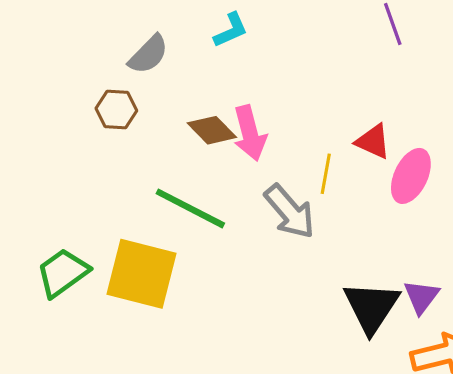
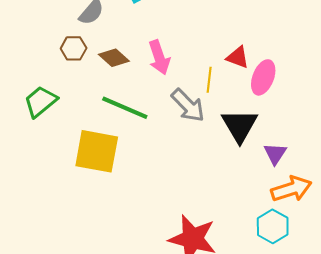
brown diamond: (212, 130) -> (114, 58), moved
green trapezoid: (63, 273) -> (40, 102), moved
black triangle: (371, 307) -> (240, 126), moved

